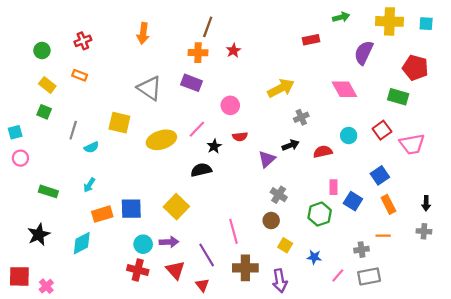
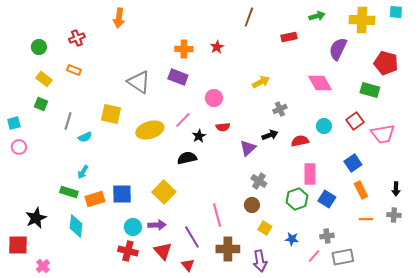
cyan square: (426, 24) -> (396, 12), moved
brown line: (208, 27) -> (249, 17), moved
orange arrow: (143, 33) -> (119, 18), moved
yellow arrow: (281, 88) -> (261, 82), size x0.7
pink rectangle: (334, 187) -> (310, 174), size x1.5
green rectangle: (48, 191) -> (69, 192), moved
blue square: (353, 201) -> (327, 199), moved
orange line: (383, 236) -> (366, 219), moved
cyan diamond: (82, 243) -> (76, 226), turned -55
gray cross: (362, 250) -> (327, 236), moved
red square: (19, 276) -> (18, 245), moved

